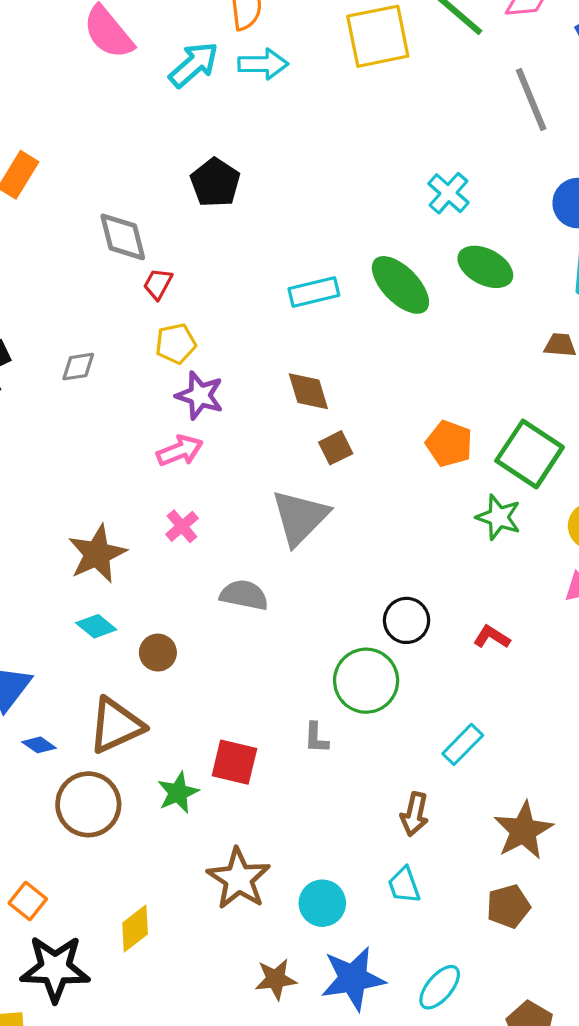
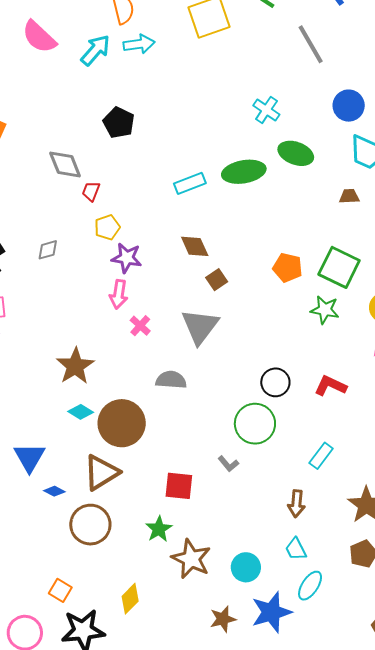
green ellipse: (400, 285) -> (244, 172), turned -48
pink arrow: (180, 451) -> (119, 294), turned 128
pink cross: (182, 526) -> (140, 326), moved
red L-shape: (492, 637) -> (330, 386), size x1.4
brown circle: (158, 653) -> (122, 423), size x2.0
gray L-shape: (316, 738) -> (228, 464), turned -35
green star: (178, 793) -> (159, 529), moved
cyan ellipse: (440, 987) -> (310, 586), moved

